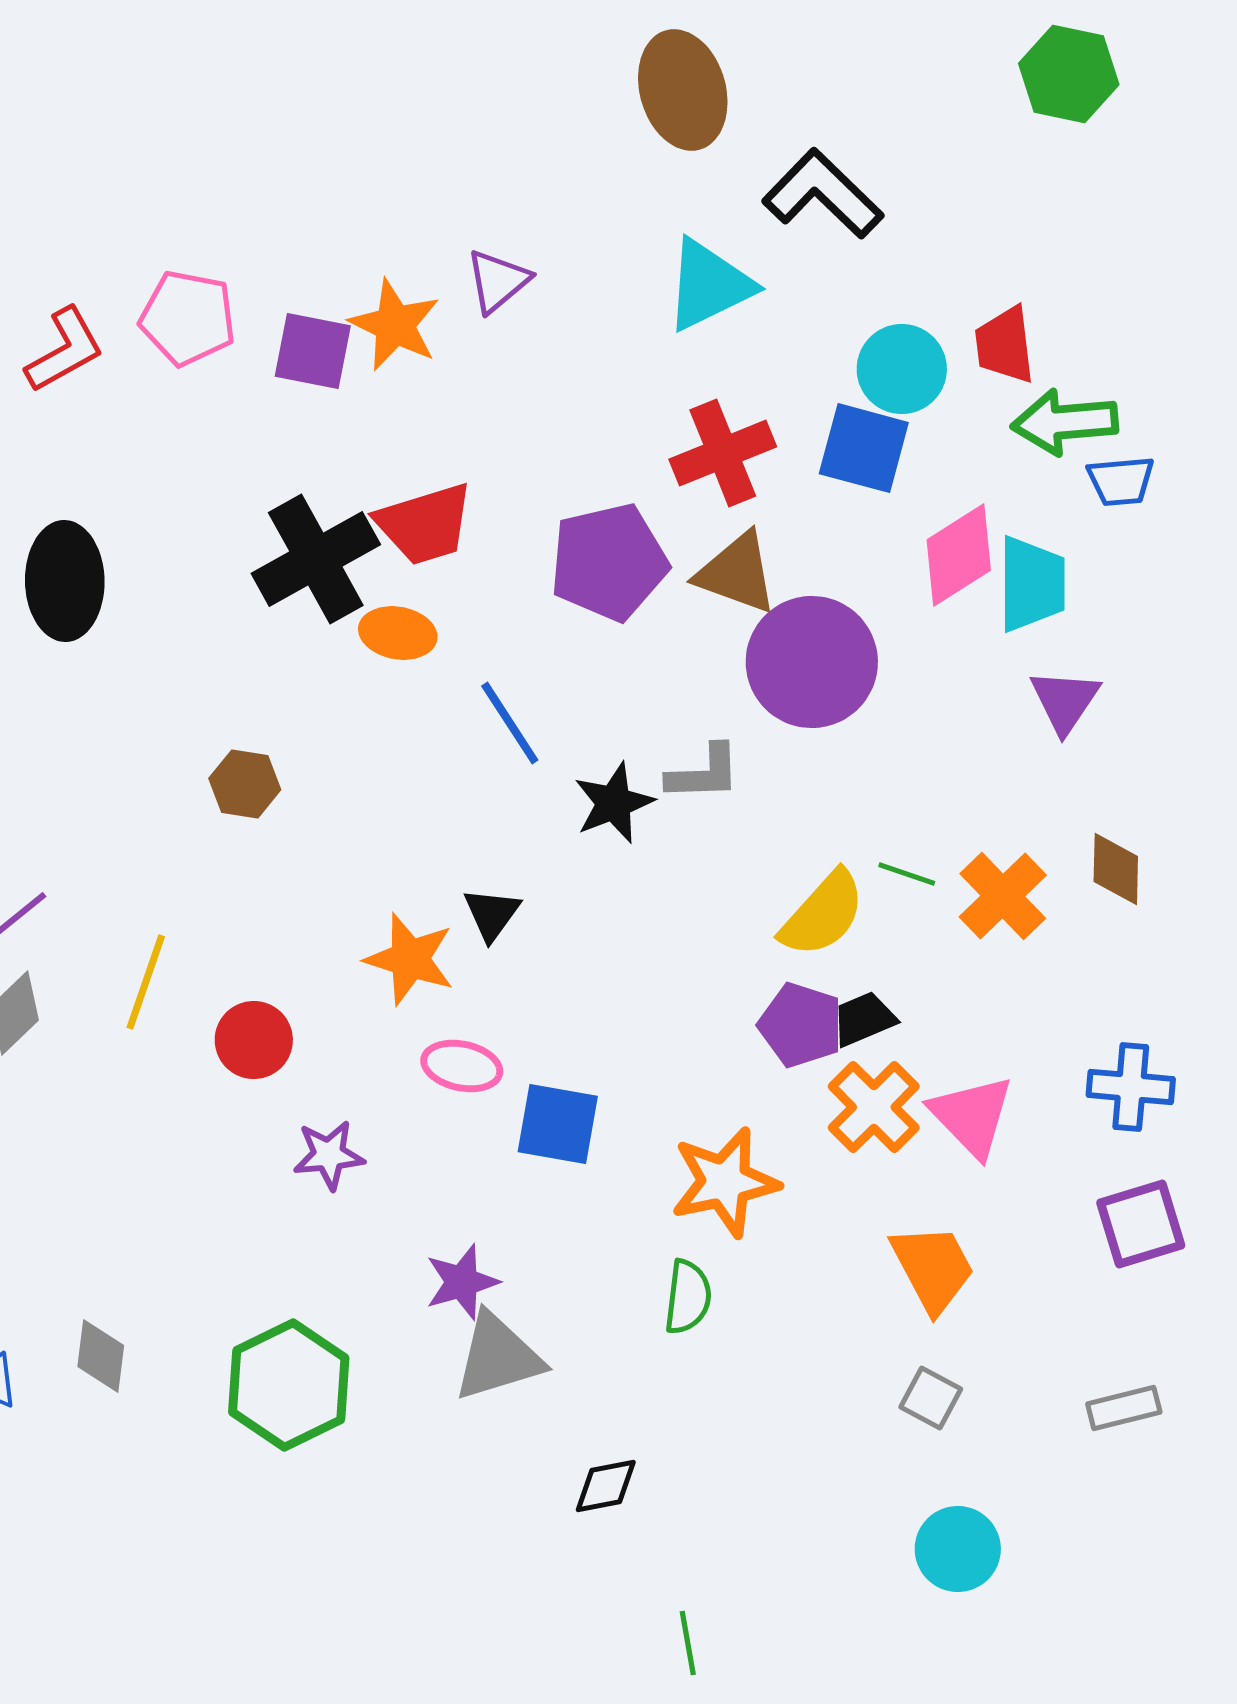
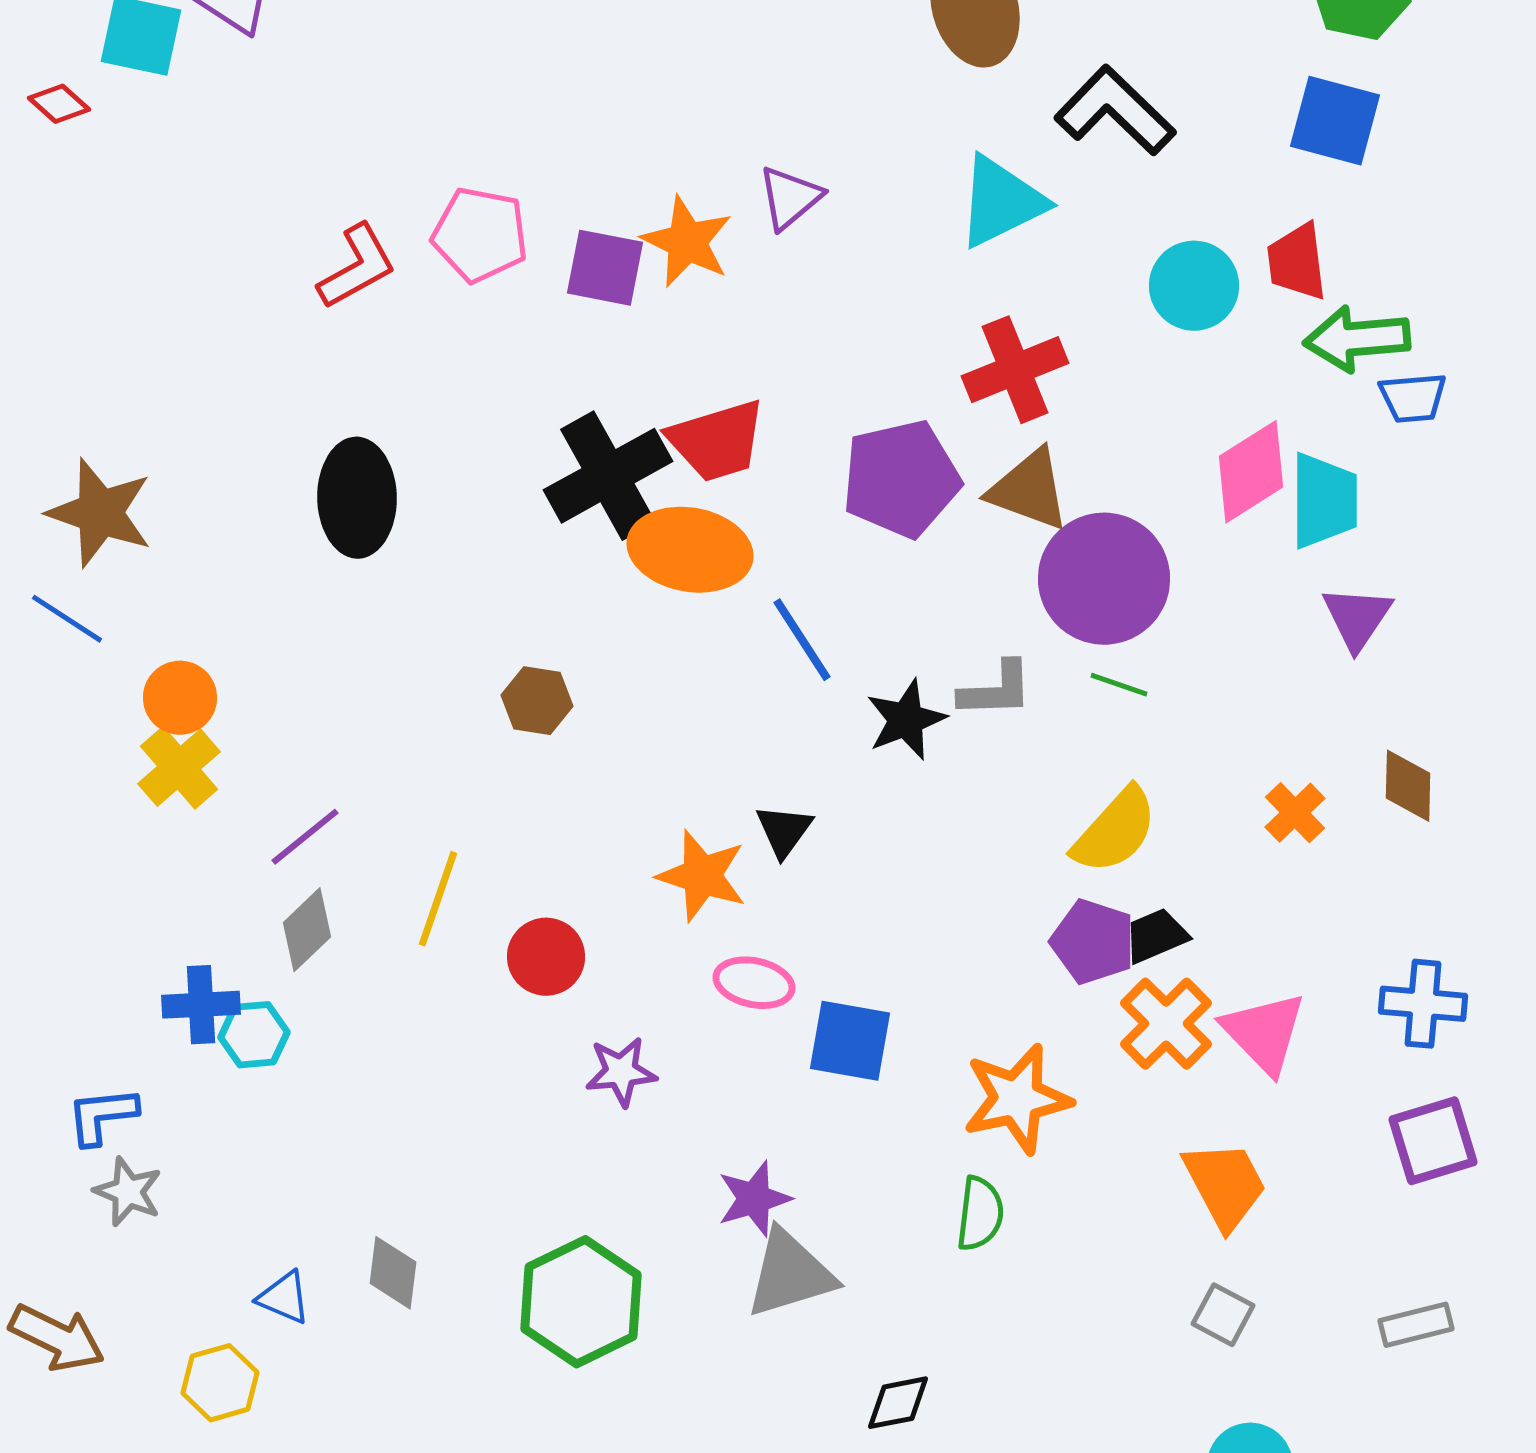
blue square: (864, 448) -> (1335, 121), moved
orange ellipse: (398, 633) -> (690, 550), size x1.6
green line: (907, 874) -> (1119, 685), moved
orange cross: (1003, 896) -> (1295, 813), size x0.7

